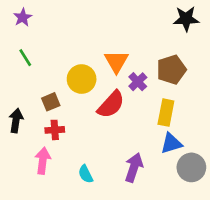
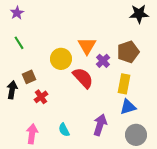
brown square: (51, 102) -> (29, 77), moved
red semicircle: (111, 104) -> (83, 78), turned -85
red cross: (55, 130) -> (41, 97), turned -32
pink arrow: (43, 161) -> (32, 134), moved
gray circle: (191, 167) -> (136, 135), moved

